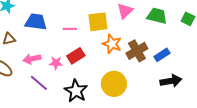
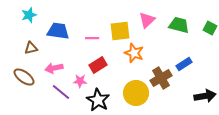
brown cross: (137, 51) -> (161, 78), moved
pink star: (56, 63) -> (80, 81), moved
black arrow: (171, 81) -> (205, 96), moved

